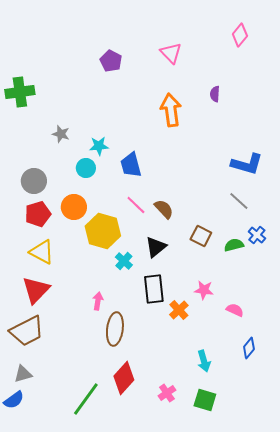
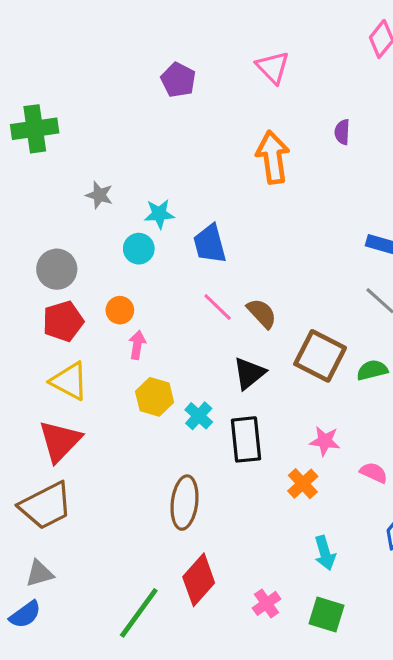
orange circle: (74, 207) -> (120, 310), size x0.7
yellow hexagon: (103, 231) -> (155, 397), moved, size x0.7
brown square: (201, 236) -> (320, 356), size x1.5
cyan cross: (124, 261) -> (199, 416), moved
pink arrow: (98, 301) -> (137, 345), moved
orange cross: (179, 310) -> (303, 484), moved

